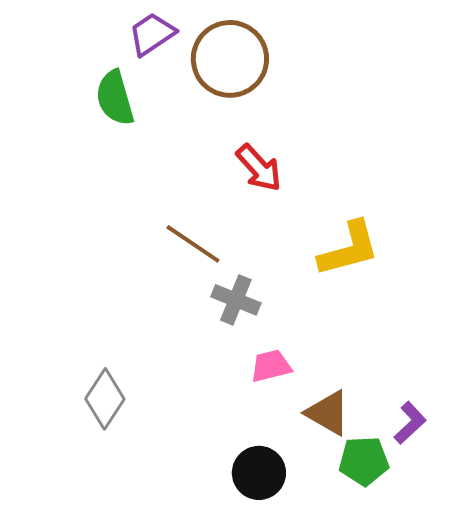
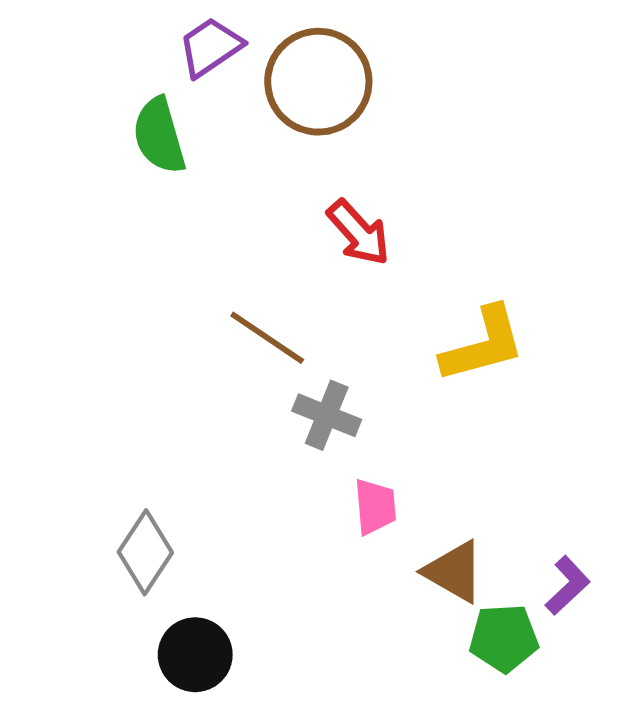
pink trapezoid: (271, 366) -> (375, 507), turned 99
black circle: (259, 473) -> (195, 655), moved

